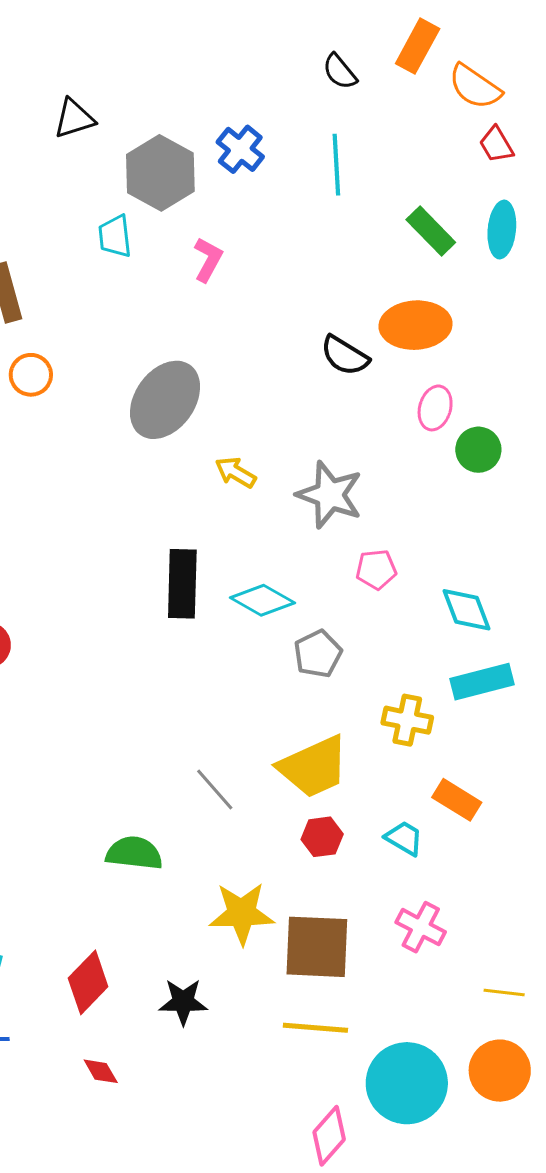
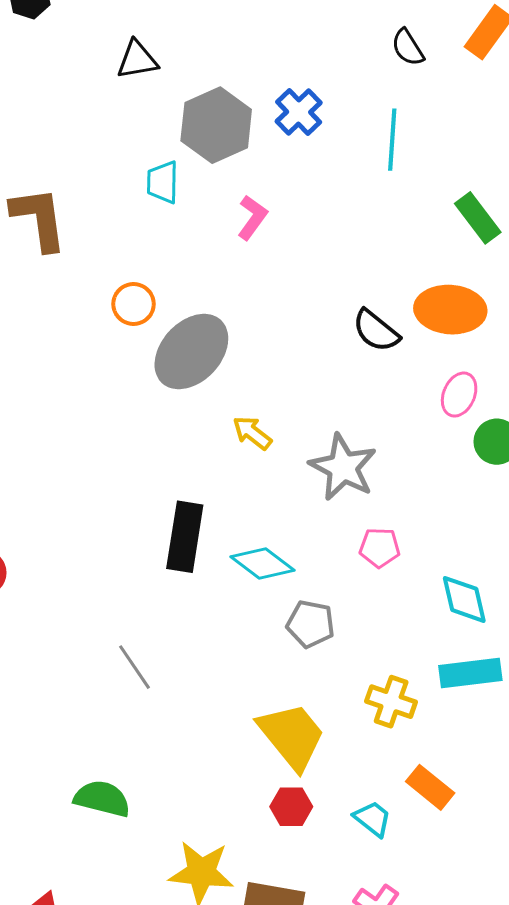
orange circle: (31, 375) -> (134, 304), moved
gray pentagon: (318, 654) -> (311, 624), turned 30
yellow trapezoid: (314, 767) -> (292, 736), turned -112
gray line: (215, 790) -> (134, 667), moved

